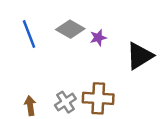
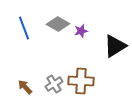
brown arrow: (30, 106) -> (25, 87), turned -35

